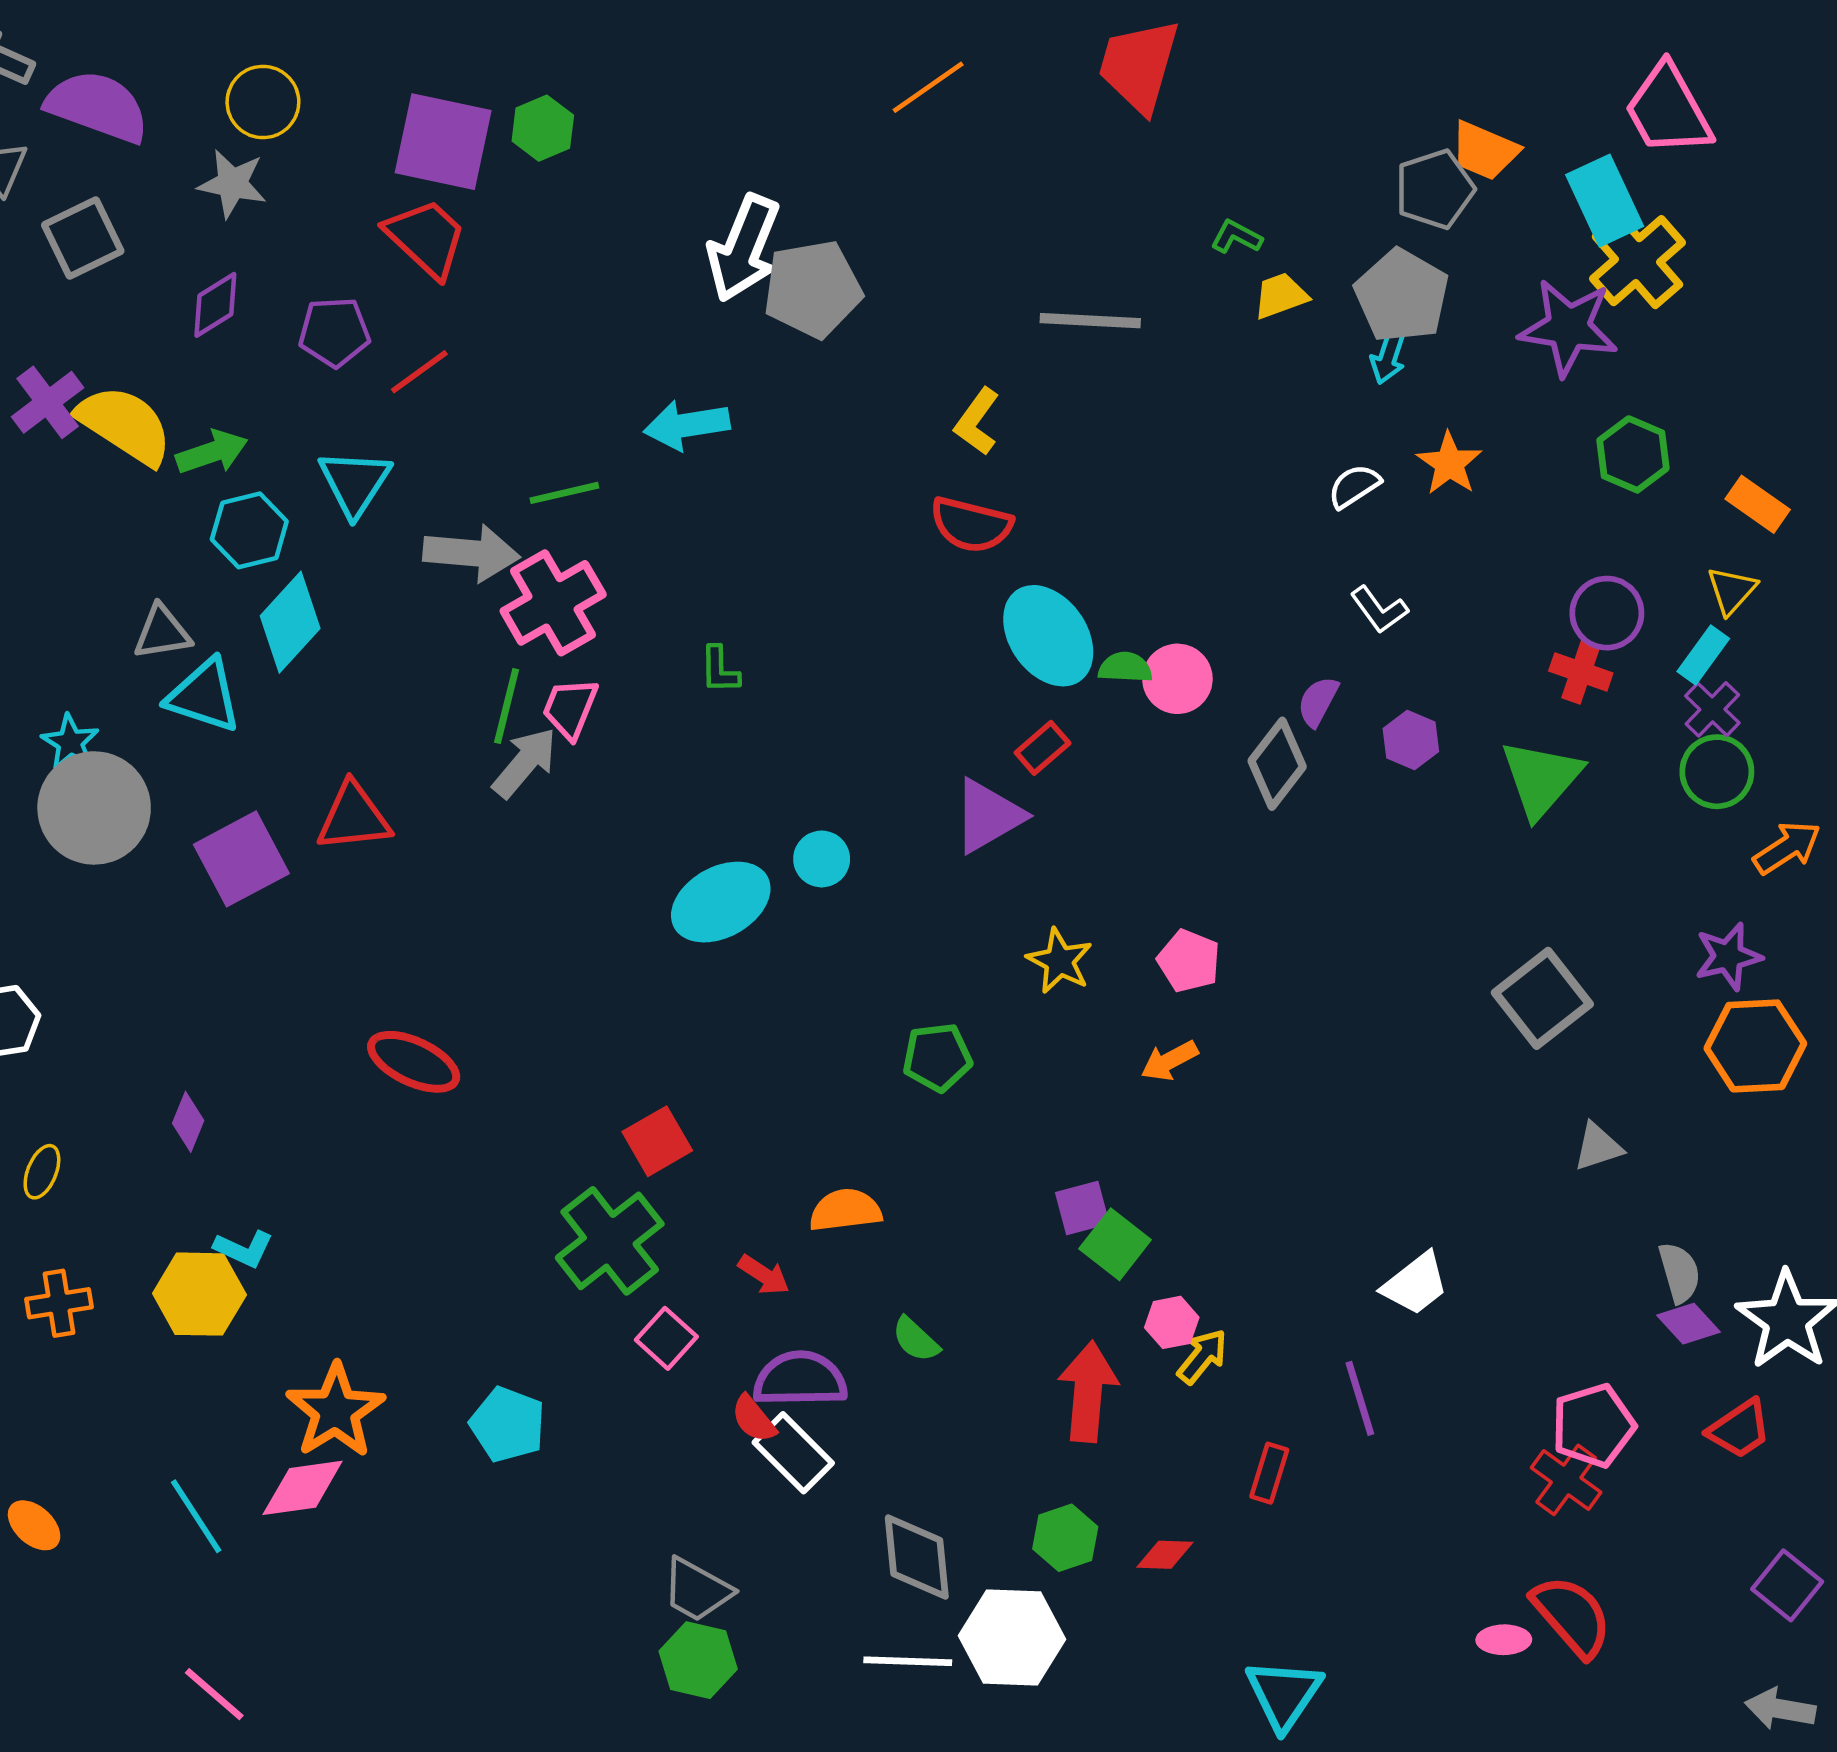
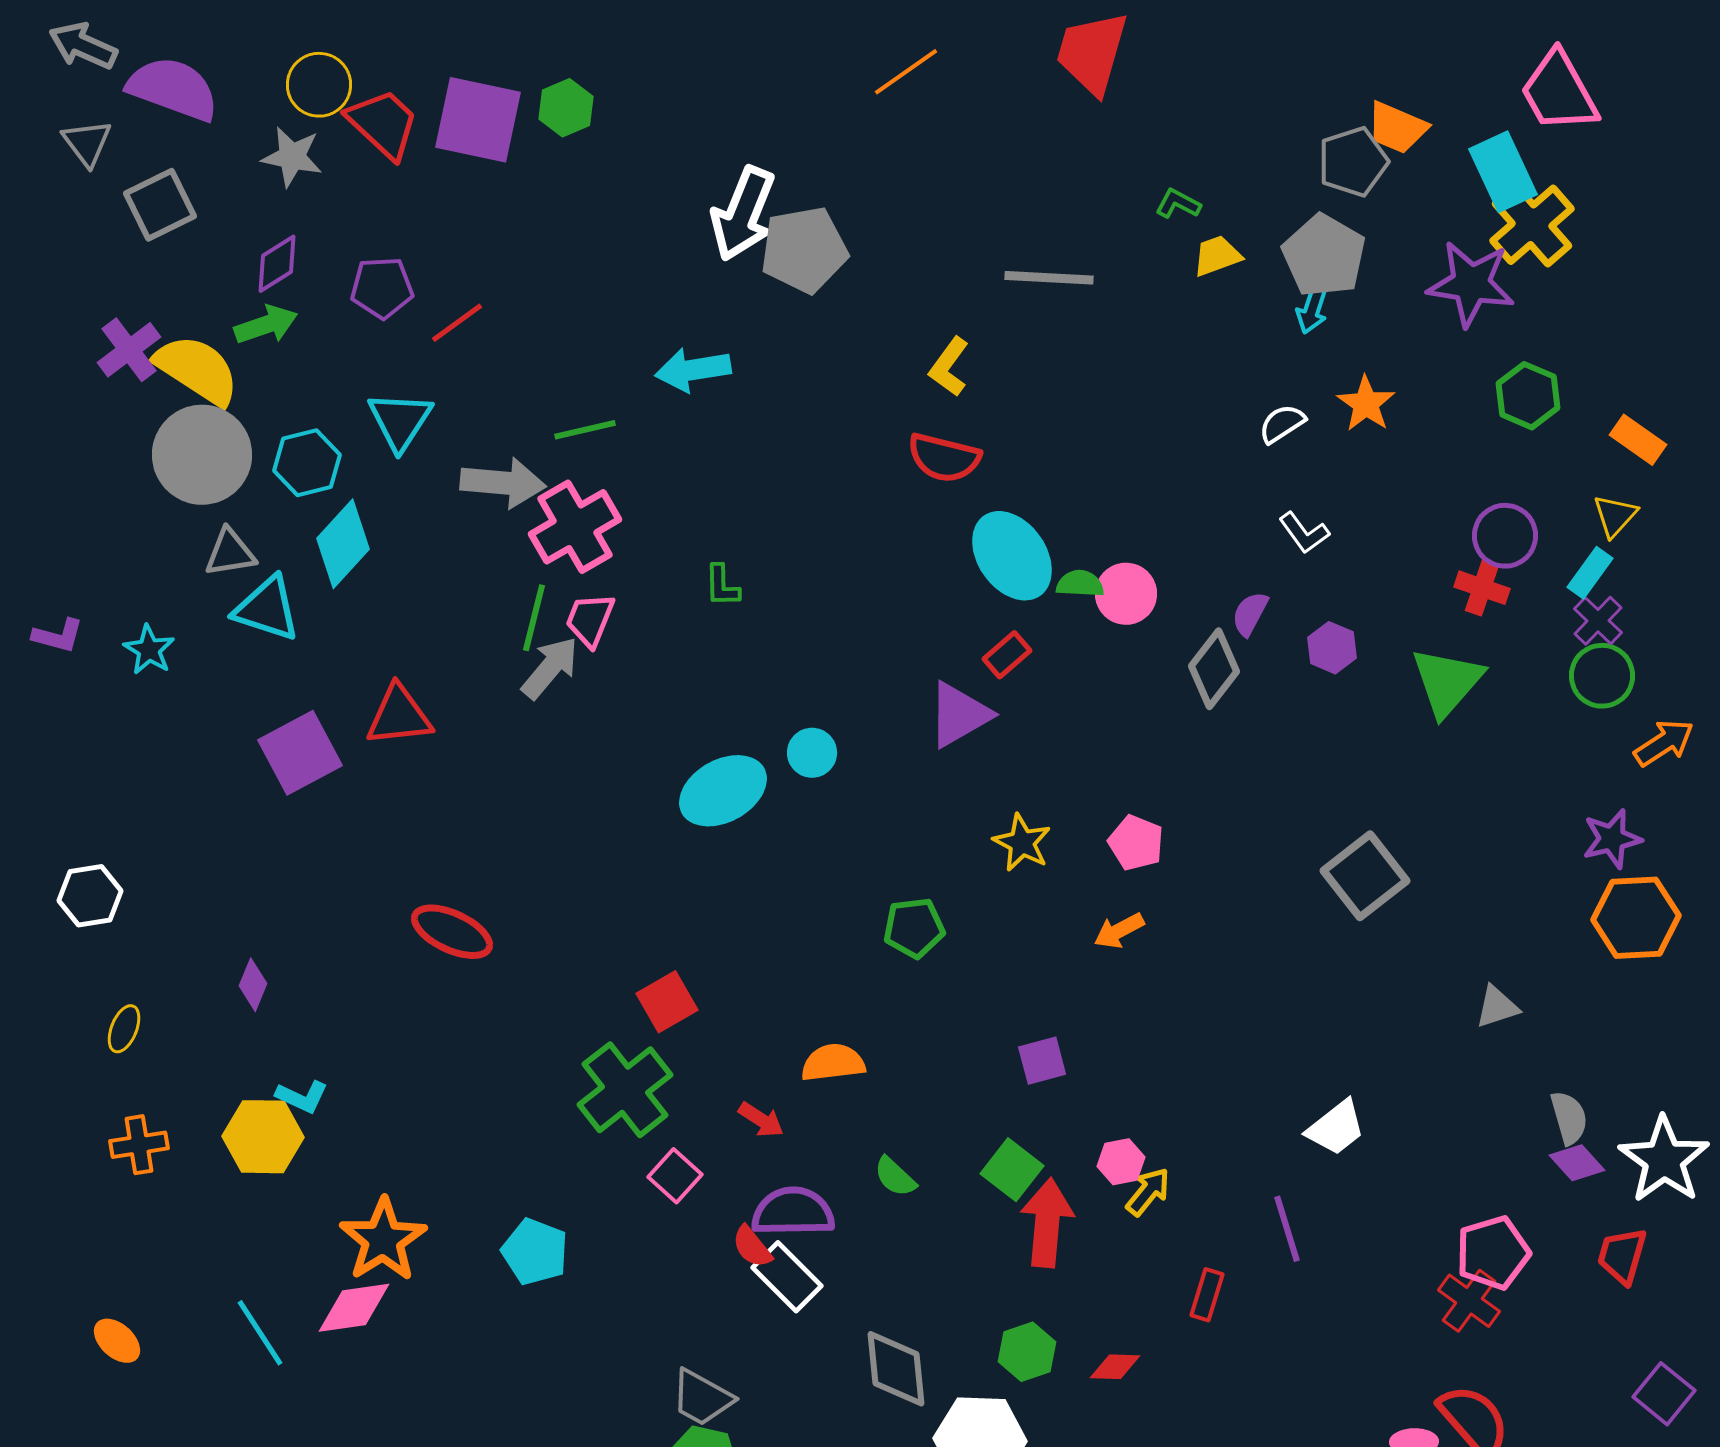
red trapezoid: (426, 238) -> (383, 124), moved
green arrow: (212, 452) -> (266, 325), moved
gray circle: (94, 808) -> (202, 455), moved
gray square: (1542, 998) -> (1365, 876), moved
green square: (1115, 1244) -> (1012, 1170), moved
red trapezoid: (1739, 1429) -> (1622, 1256), turned 140

